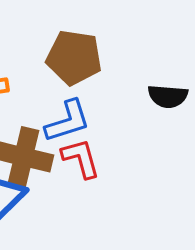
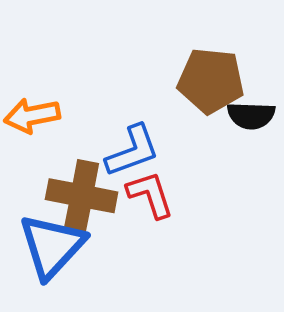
brown pentagon: (74, 58) -> (211, 81), moved

